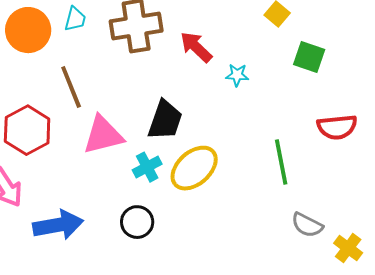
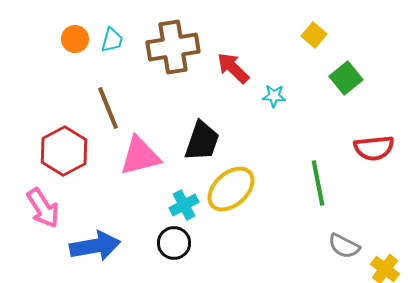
orange circle: (28, 30) -> (75, 39), moved, size x0.6
green square: (309, 57) -> (346, 78), turned 32
cyan cross: (147, 167) -> (184, 205), moved

